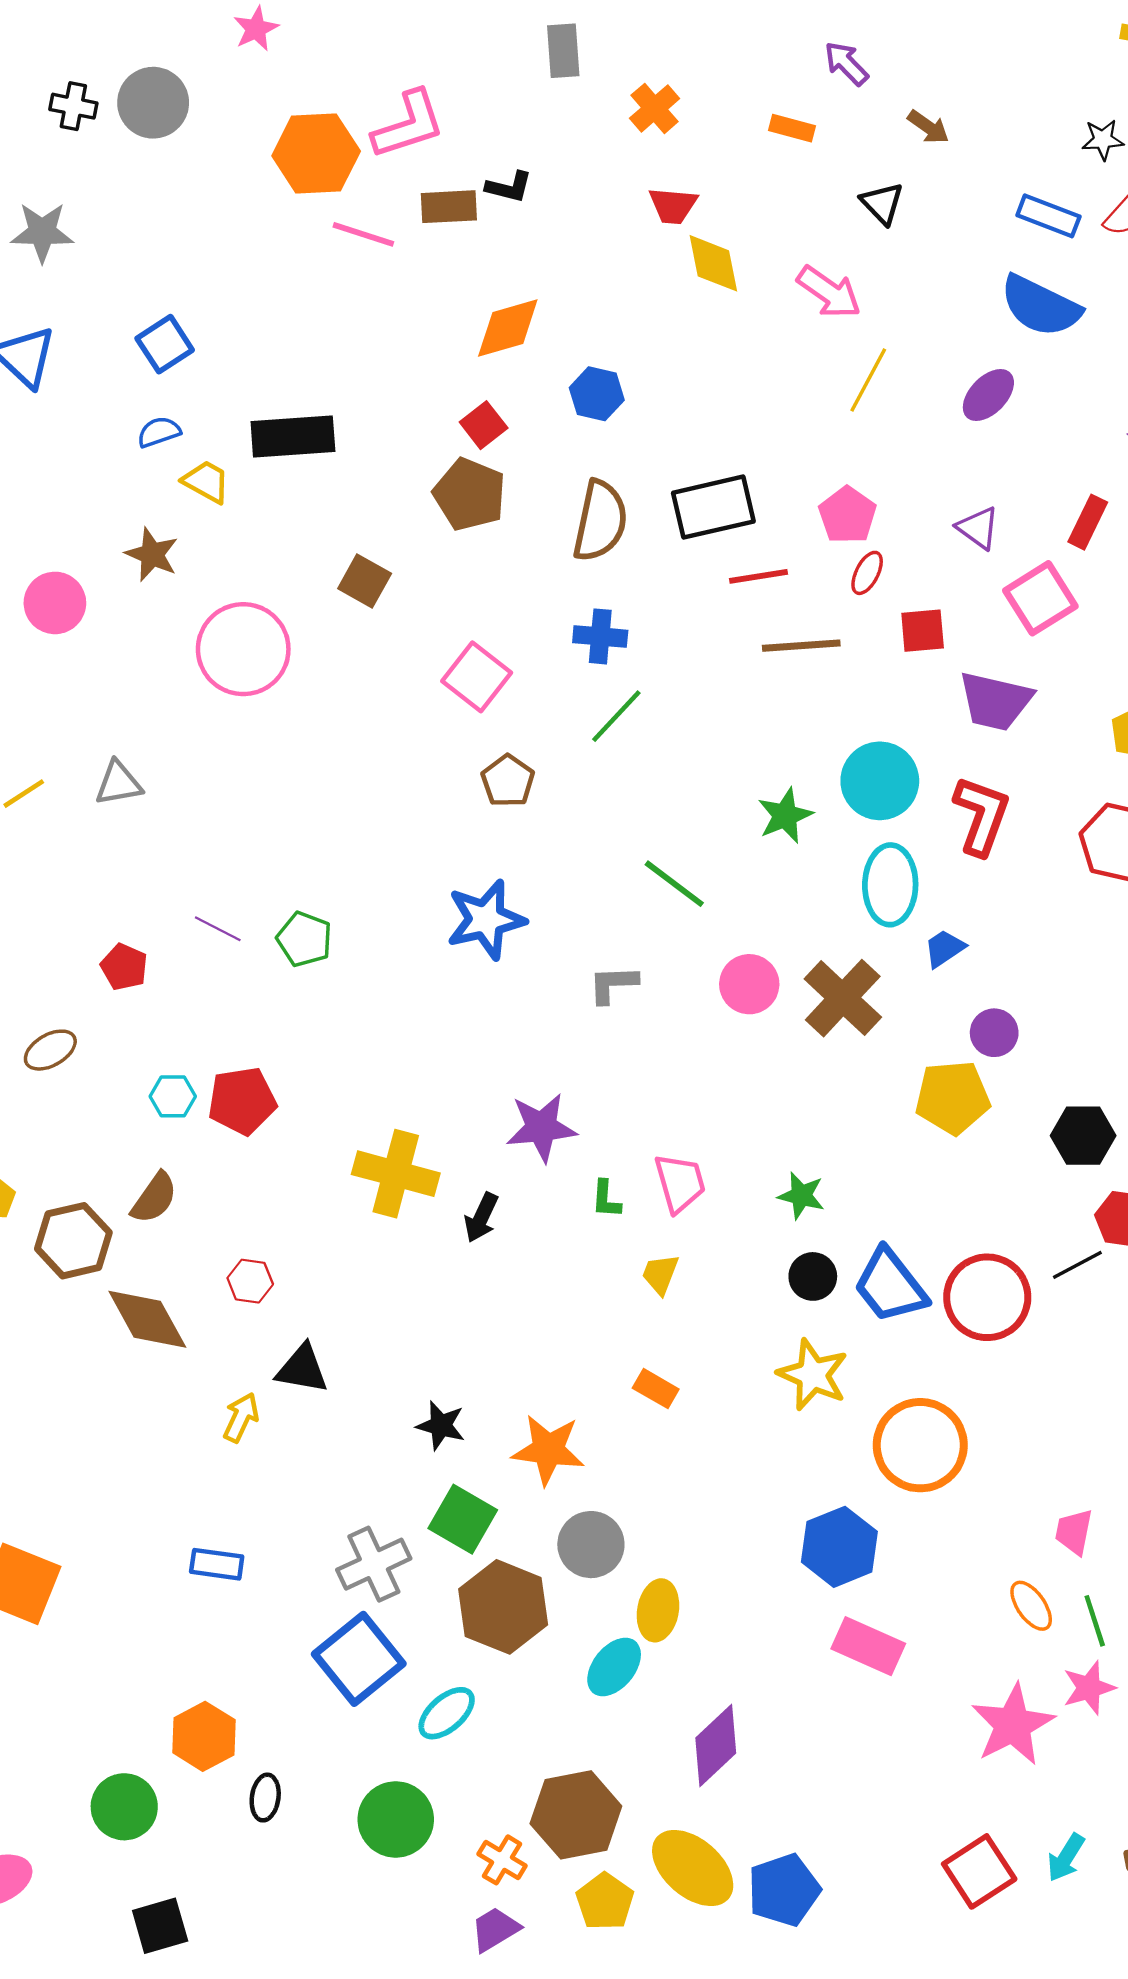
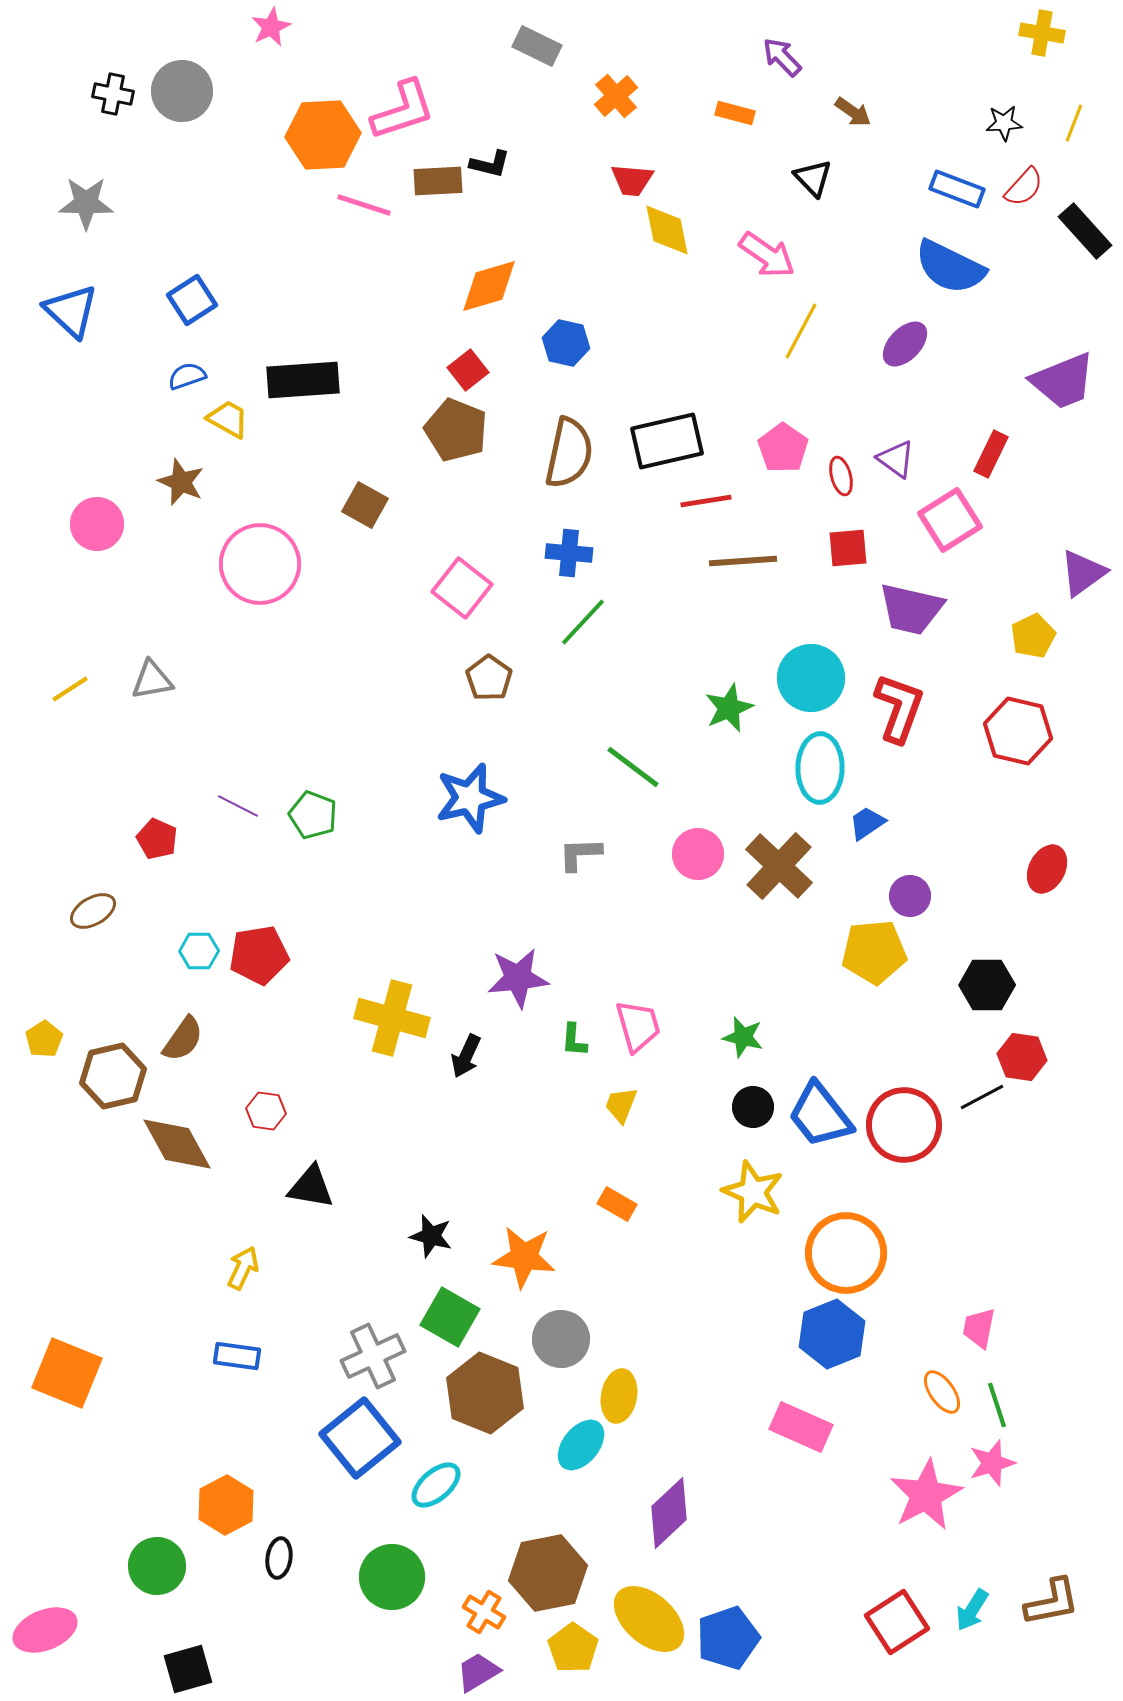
gray rectangle: (563, 51) -> (537, 46), turned -60
red ellipse: (867, 573) -> (841, 476), moved, turned -42
yellow arrow: (241, 1417) -> (243, 1268), moved
blue hexagon: (839, 1547) -> (832, 1334), moved

